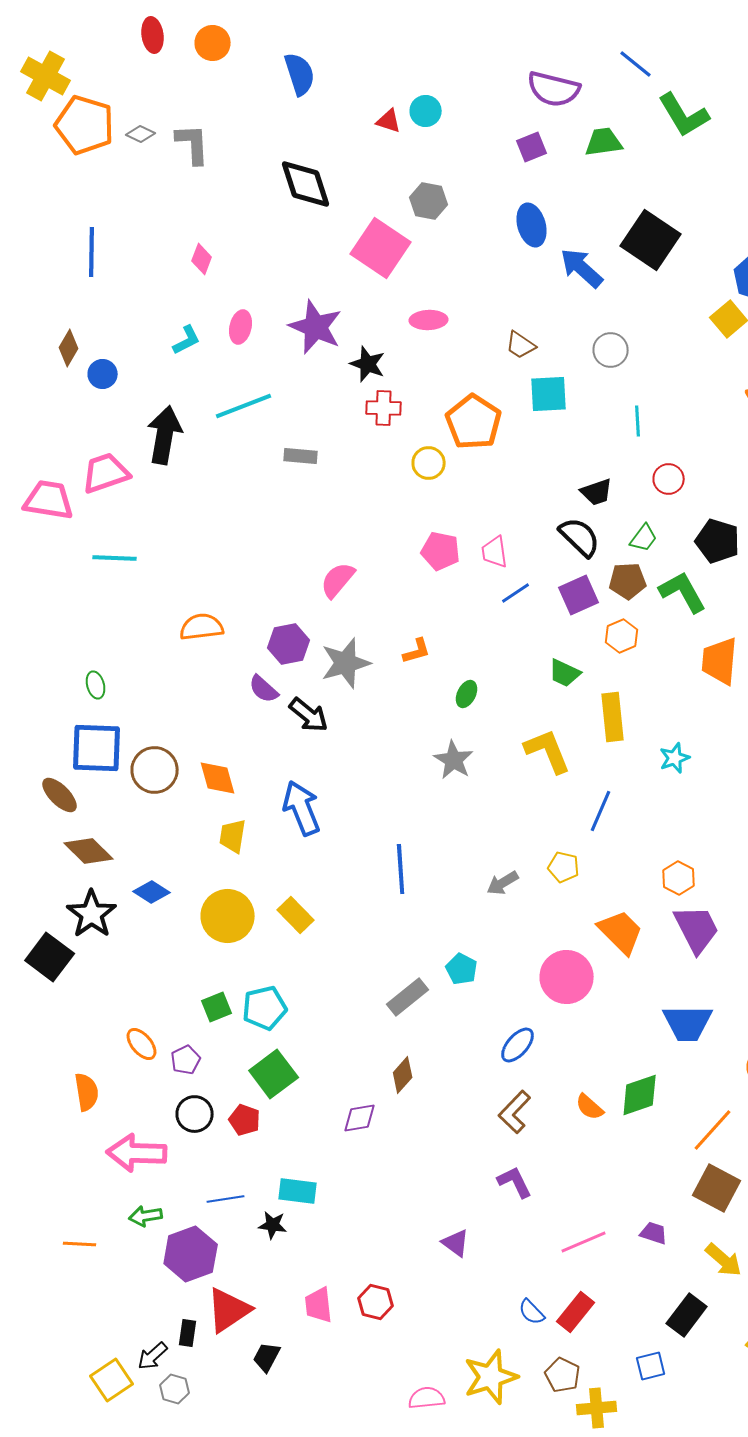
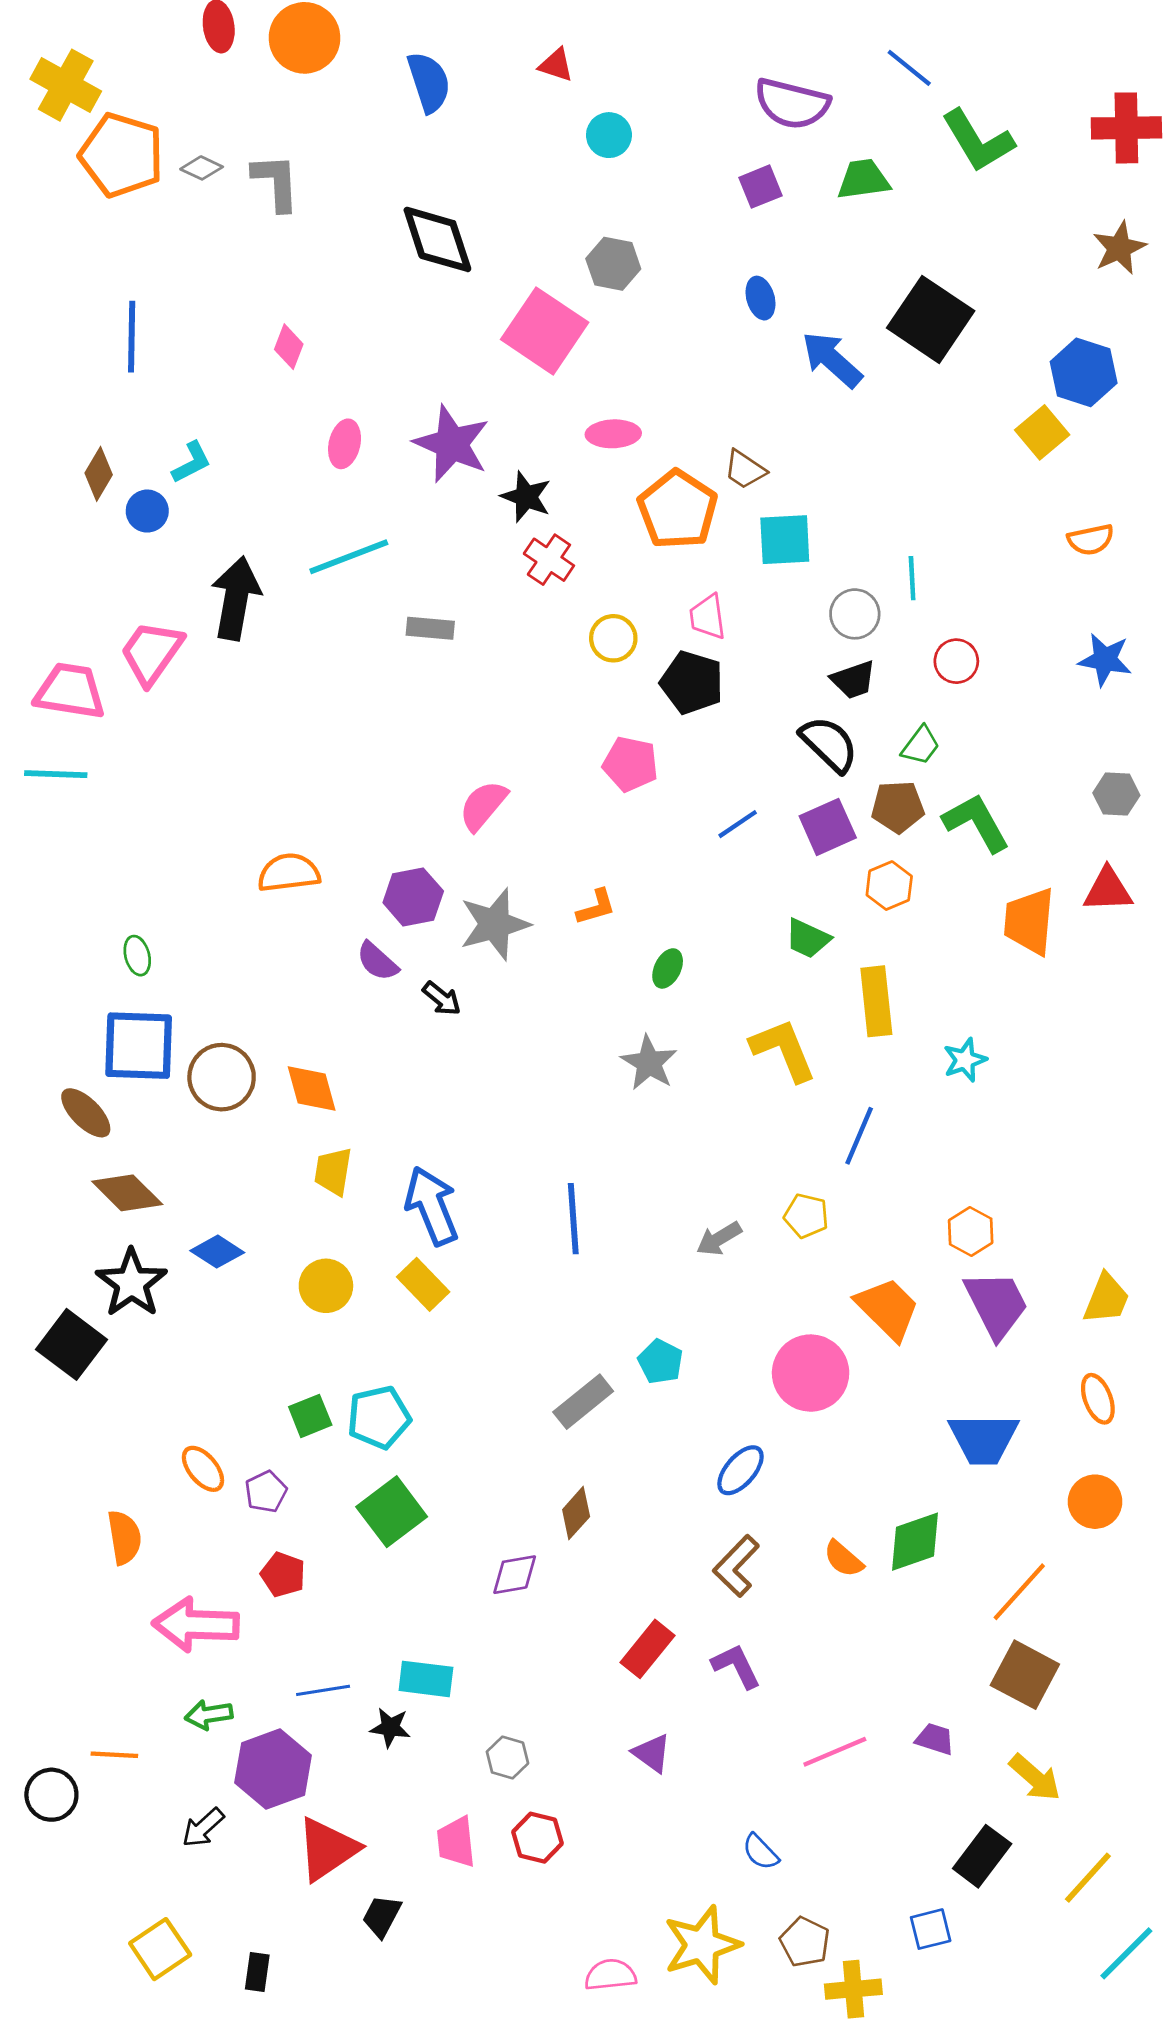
orange circle: (213, 43) -> (304, 38), size x1.4
red triangle: (389, 121) -> (556, 65), moved
blue ellipse: (532, 225) -> (760, 298), size x0.7
cyan L-shape: (187, 340) -> (192, 462), moved
gray circle: (611, 350) -> (855, 614), moved
red cross: (384, 408) -> (549, 560), turned 32
orange pentagon: (474, 422) -> (678, 510), moved
pink trapezoid: (106, 473) -> (152, 653), turned -36
black pentagon: (718, 541) -> (692, 683), moved
pink trapezoid: (495, 552) -> (708, 617), moved
cyan line: (115, 558) -> (56, 774), moved
black arrow: (309, 715) -> (442, 998), size x0.7
blue arrow: (302, 808) -> (432, 1206), moved
yellow circle: (228, 916) -> (326, 1286), size x0.7
black circle: (195, 1114) -> (51, 1795), moved
red pentagon: (245, 1120) -> (283, 1575), moved
red rectangle: (576, 1312) -> (648, 1649), moved
black rectangle: (188, 1333) -> (257, 1972), moved
black arrow: (153, 1356) -> (203, 1828), moved
gray hexagon: (175, 1389) -> (507, 1758), moved

